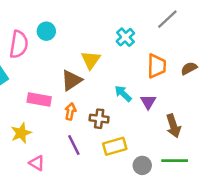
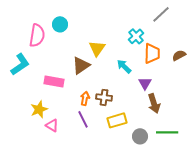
cyan cross: (125, 37) -> (136, 36), moved
cyan arrow: (123, 94) -> (124, 66), moved
orange arrow: (70, 111) -> (85, 98), moved
brown arrow: (173, 126) -> (154, 103), moved
pink triangle: (37, 163) -> (52, 125), moved

